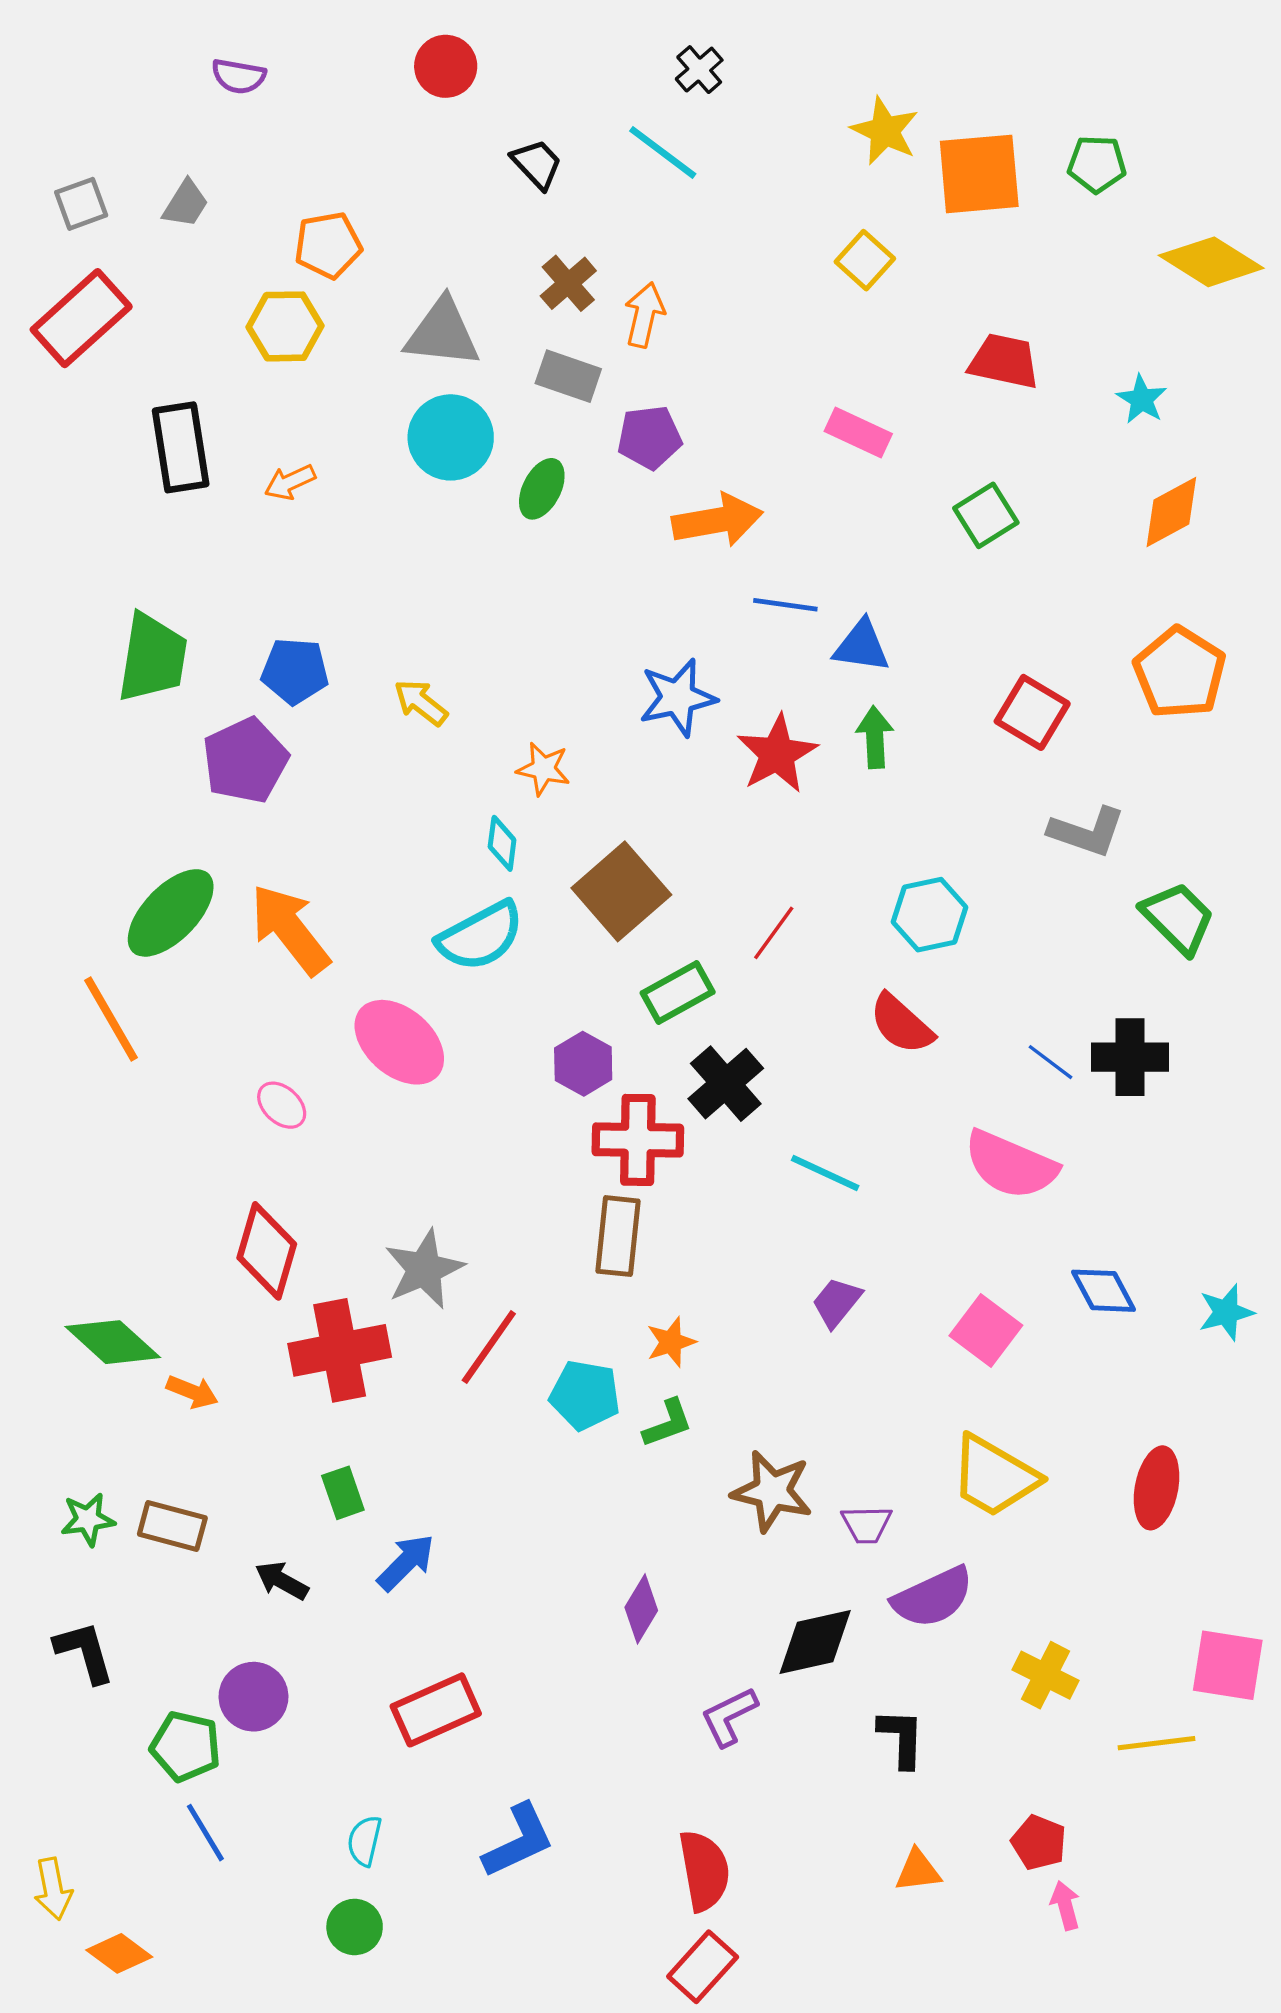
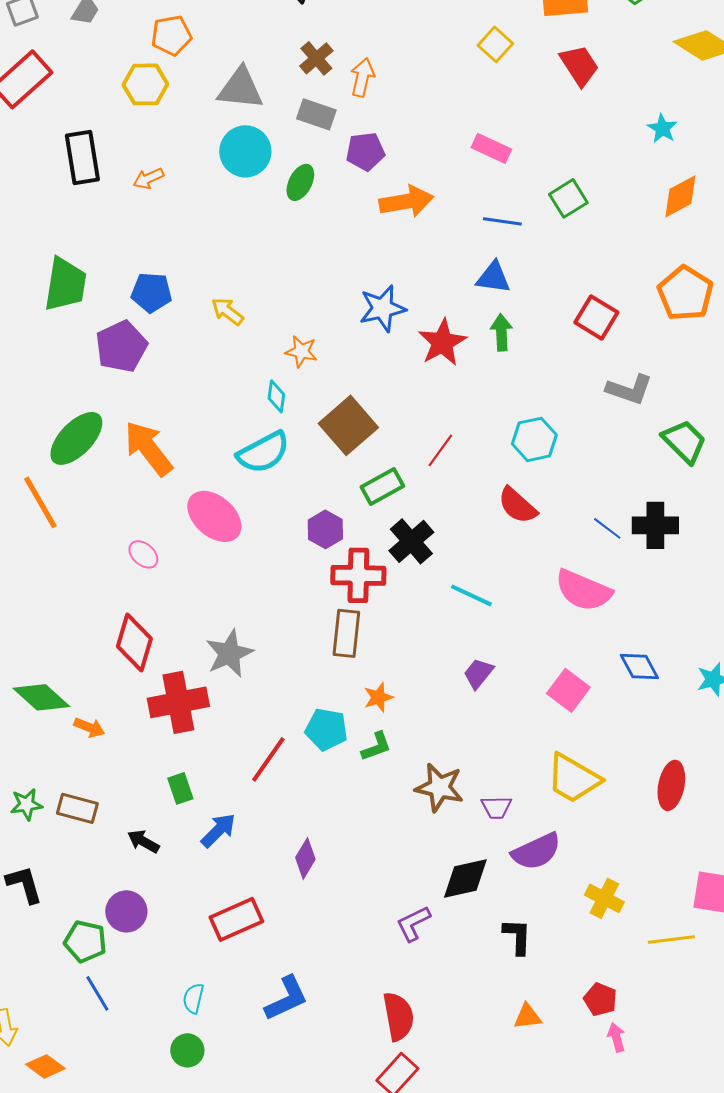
red trapezoid: (1004, 361) -> (579, 65), moved, turned 45
blue line: (785, 605) -> (502, 221), moved
red line: (489, 1347) -> (268, 759), moved
purple diamond: (641, 1609) -> (305, 858), moved

